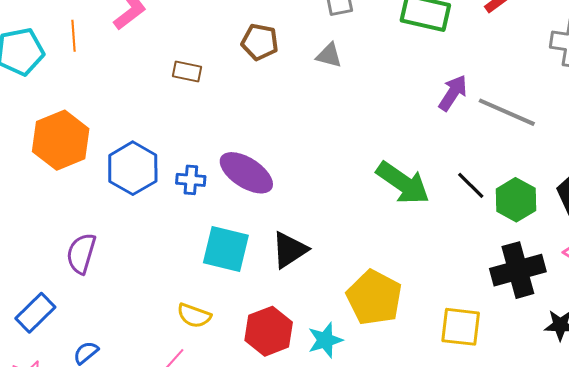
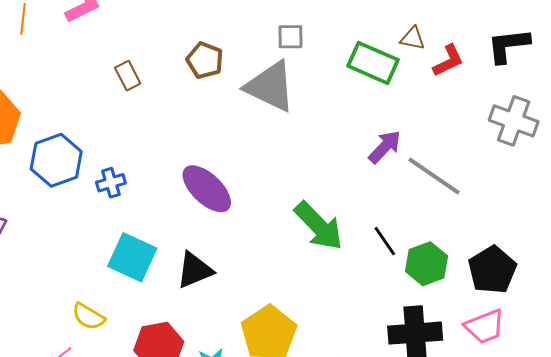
gray triangle: (329, 55) -> (270, 87), size x2.0
brown rectangle: (187, 72) -> (128, 76), turned 40
purple ellipse: (246, 173) -> (207, 189), moved
blue cross: (191, 180) -> (111, 183), turned -32

